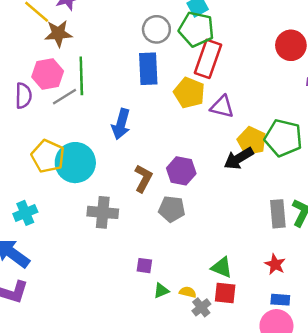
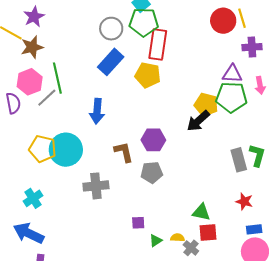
blue rectangle: (148, 69) -> (111, 62), turned 56
purple triangle: (222, 107) -> (232, 74), moved
brown L-shape: (143, 178) -> (124, 152), turned -30

